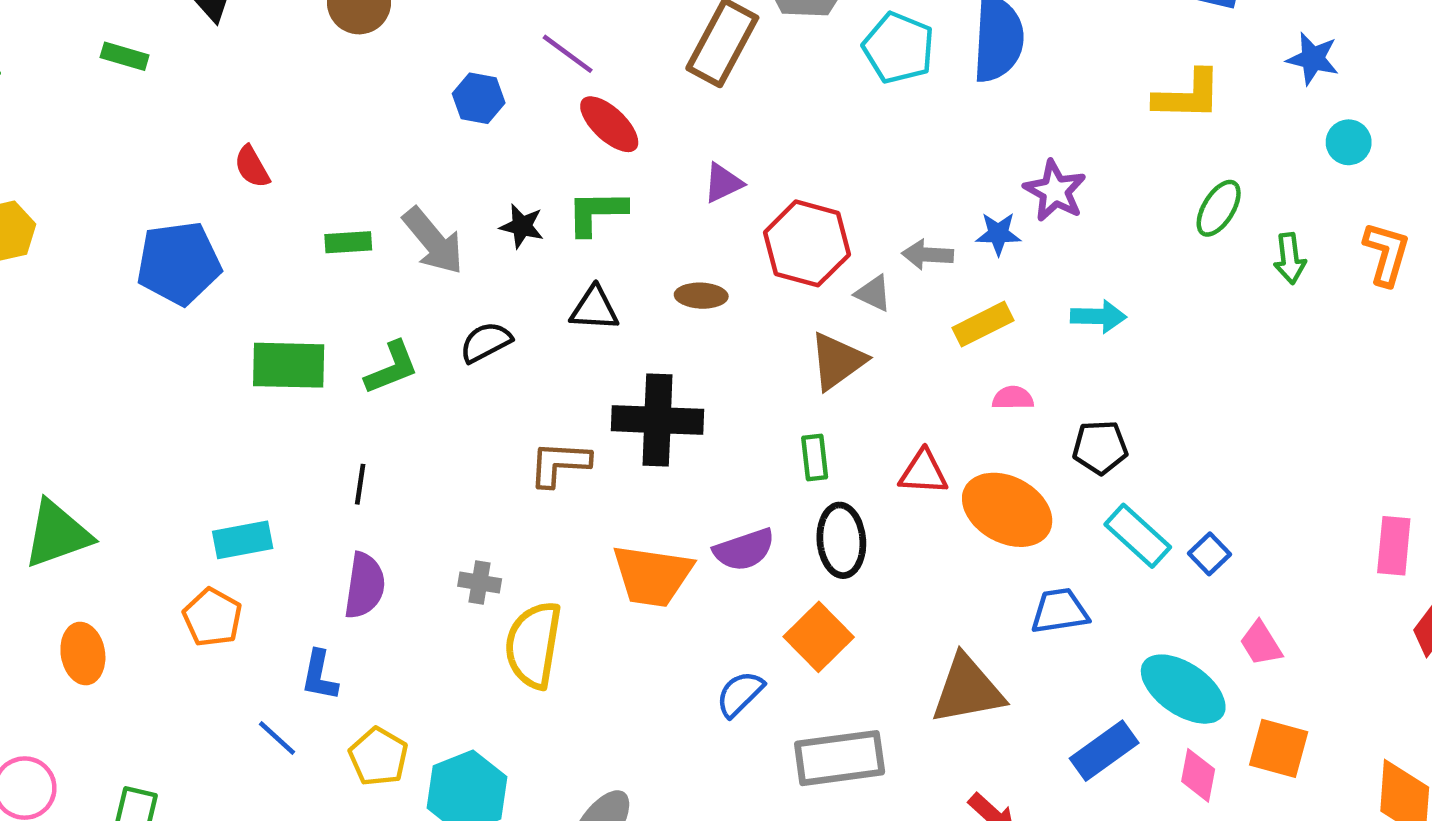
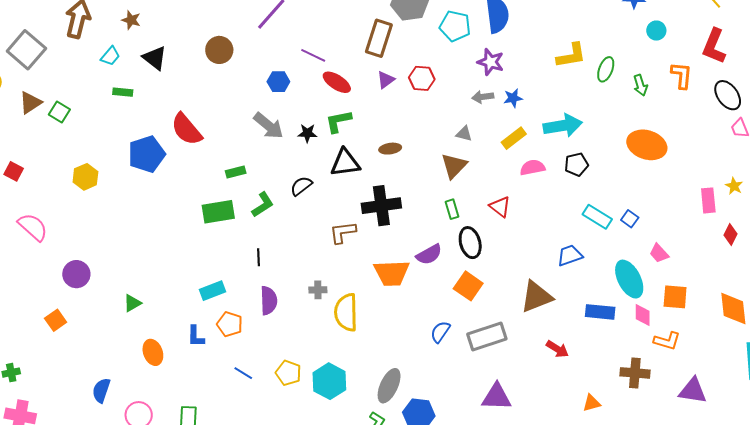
yellow L-shape: (1188, 95) -> (571, 55), moved
red semicircle: (252, 167) -> (186, 129), size x1.8
purple triangle: (723, 183) -> (386, 80), moved
purple star: (1055, 191) -> (491, 62), moved
gray arrow: (433, 241) -> (269, 126), moved
green rectangle: (348, 242) -> (236, 172), moved
red hexagon: (807, 243) -> (422, 78), moved, size x0.7
gray arrow: (928, 255) -> (483, 97), moved
blue pentagon: (179, 263) -> (147, 154), moved
black triangle: (594, 309) -> (345, 163), size x1.4
cyan arrow: (1098, 316) -> (563, 126), size x1.6
pink semicircle: (1013, 398) -> (532, 168), size x1.4
black pentagon: (1100, 447) -> (576, 164), moved
red triangle: (923, 472) -> (500, 207), turned 45
orange ellipse: (1007, 510) -> (647, 145), moved
green triangle: (57, 534) -> (132, 303), size x0.6
orange pentagon: (212, 617) -> (230, 324), moved
blue L-shape: (319, 675) -> (196, 336), moved
cyan ellipse: (1183, 689) -> (629, 279), turned 39
blue semicircle: (740, 694) -> (440, 332), moved
blue rectangle: (1104, 751) -> (600, 312), turned 52

